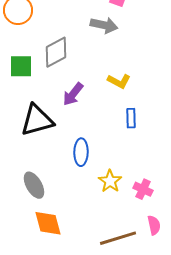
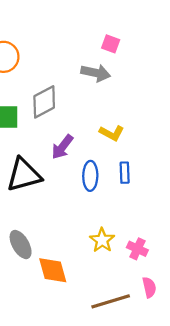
blue ellipse: (81, 152) -> (90, 176), moved
orange diamond: (48, 223) -> (53, 270), moved

